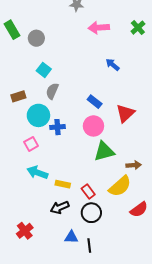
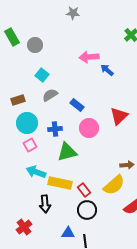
pink arrow: (99, 28) -> (89, 57), moved
gray semicircle: (52, 91) -> (50, 95), turned 35
blue rectangle: (95, 102) -> (77, 105), moved
cyan circle: (38, 115) -> (27, 123), moved
green triangle: (104, 151) -> (67, 152), moved
yellow rectangle: (63, 184) -> (60, 183), size x1.6
black arrow: (60, 207) -> (45, 204), moved, turned -72

